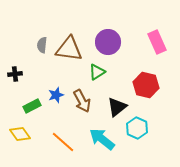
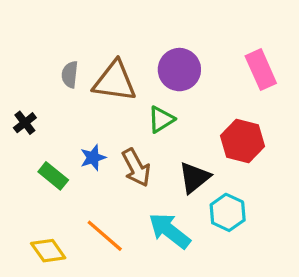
black cross: (15, 74) -> (25, 123), turned -32
green rectangle: (32, 106) -> (53, 176), turned 66
yellow diamond: (20, 134) -> (48, 251), moved

